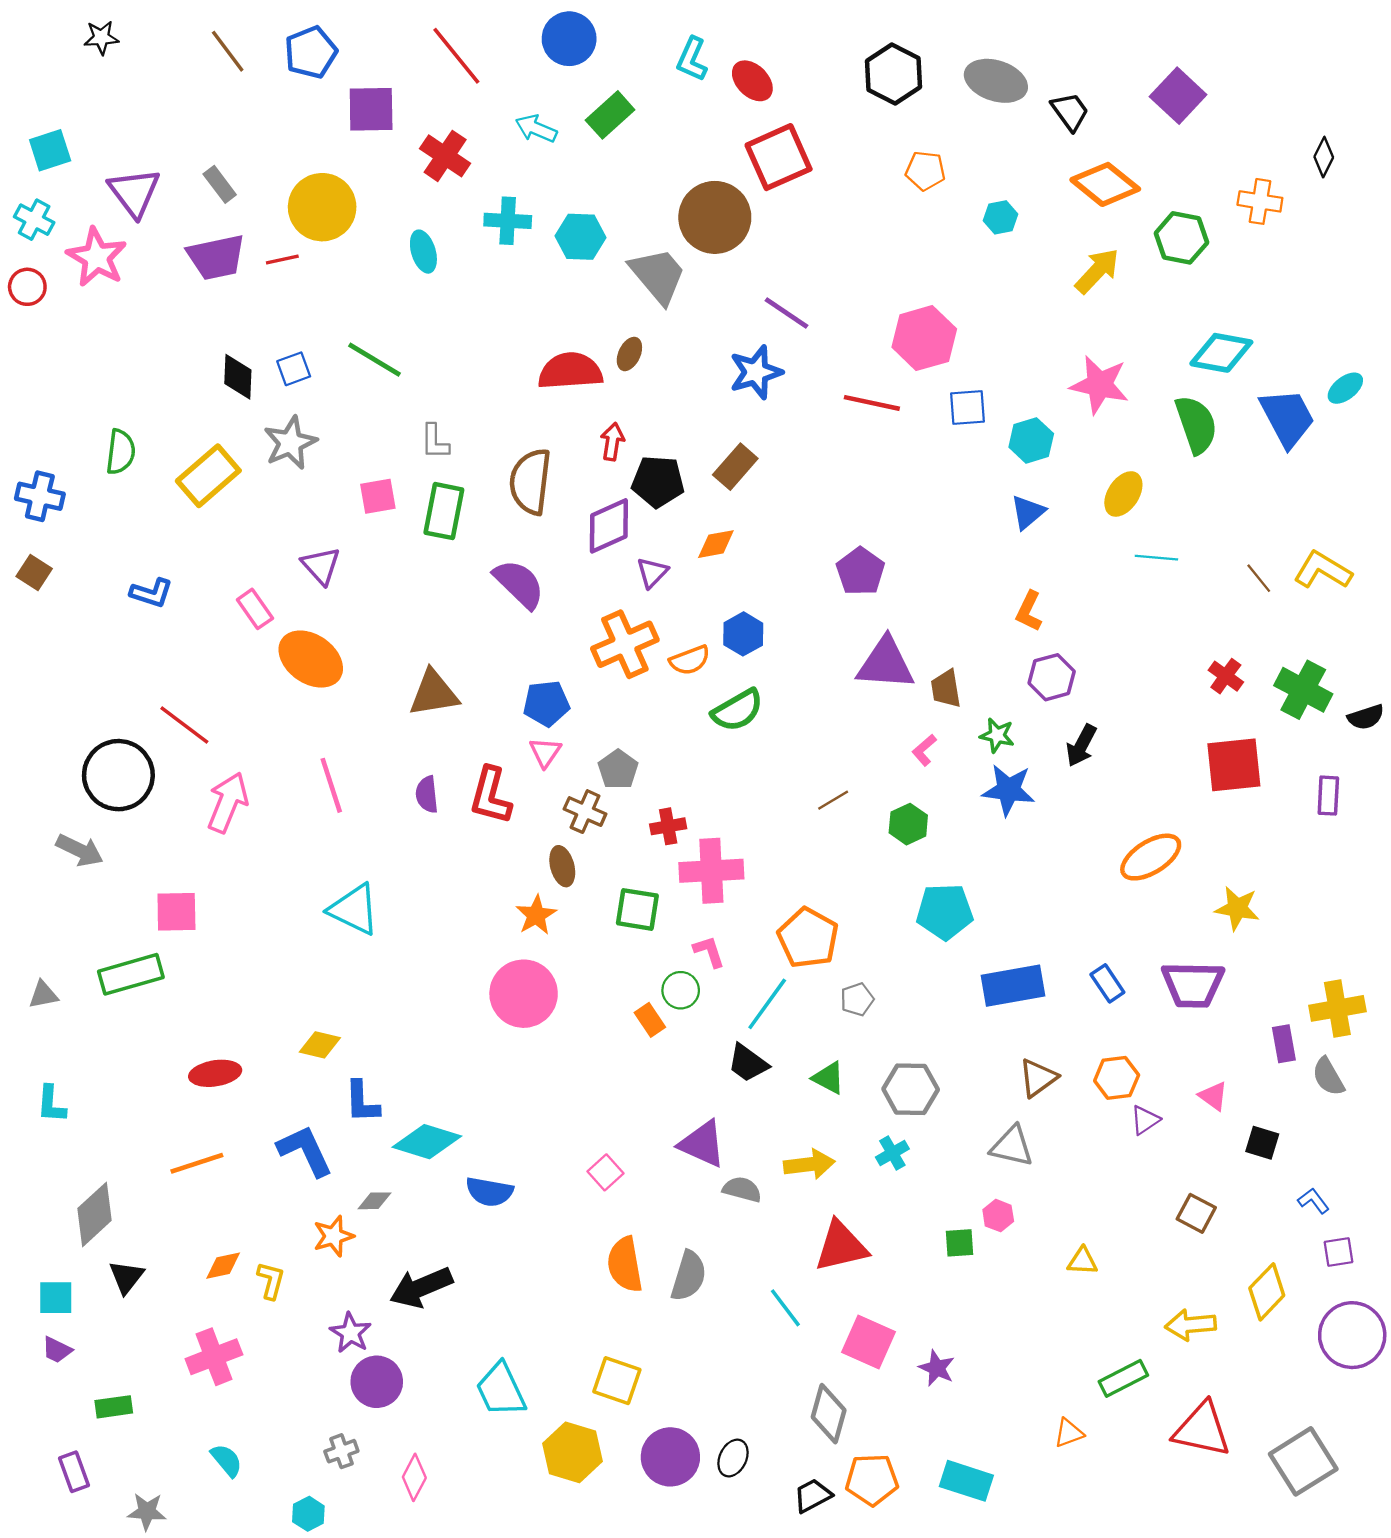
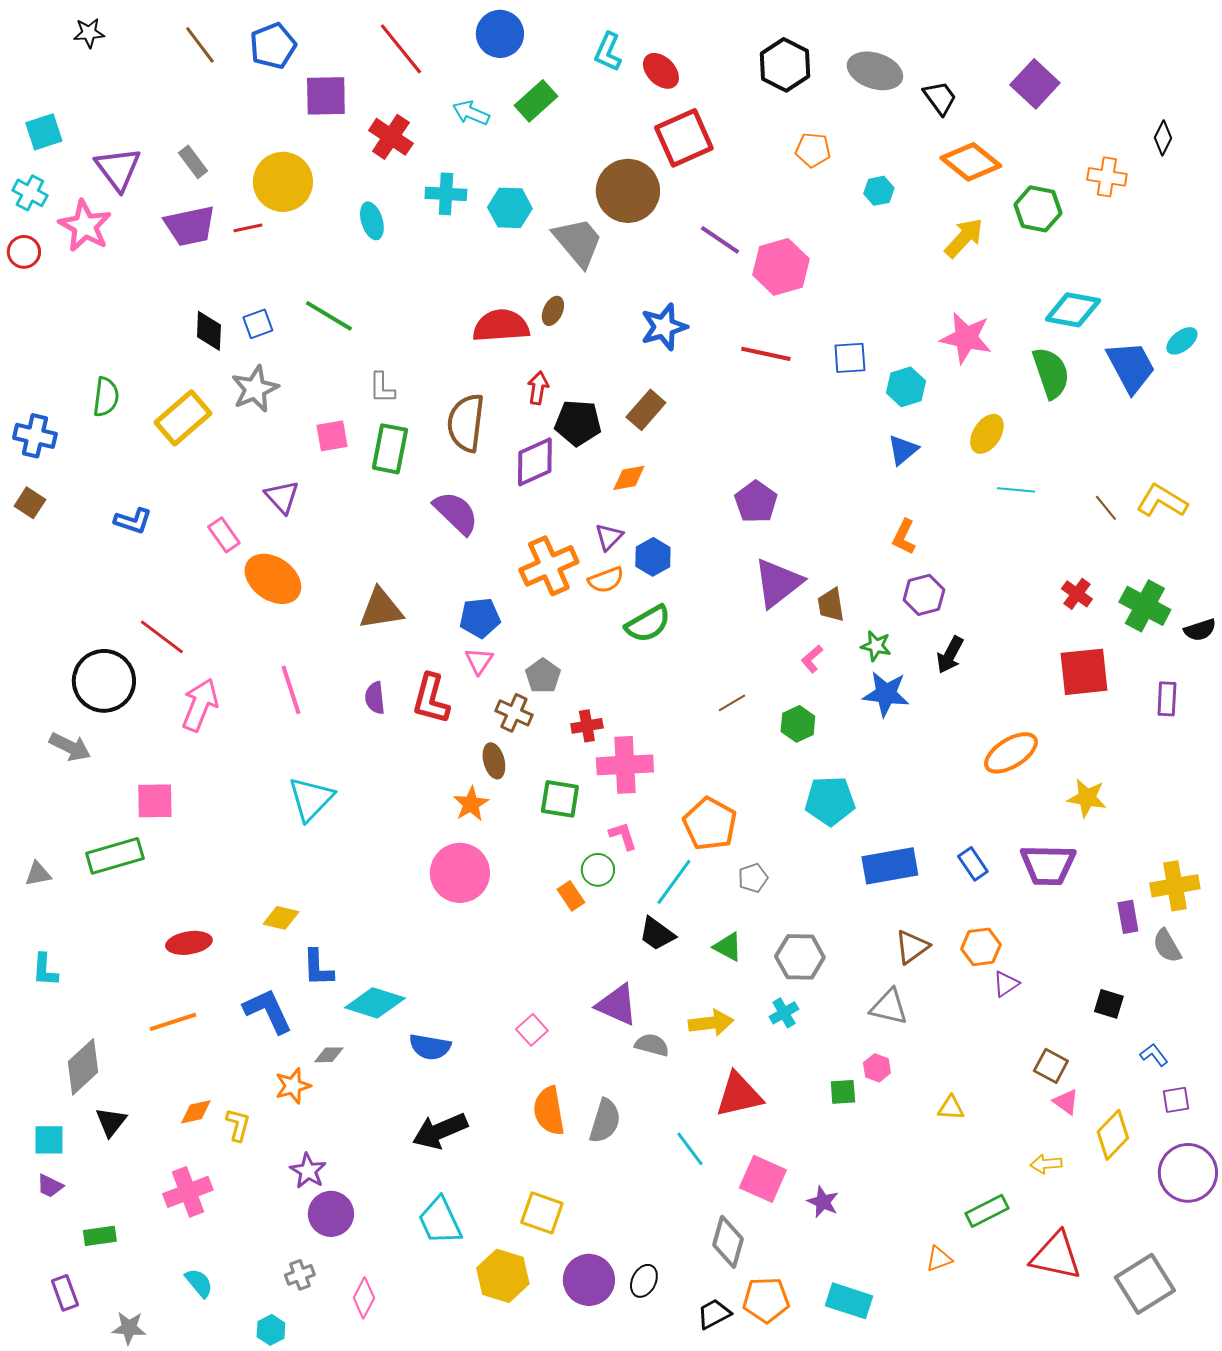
purple line: (786, 313) -> (720, 240), moved
pink hexagon: (924, 338) -> (781, 267), moved
purple triangle: (652, 573) -> (609, 537), moved
purple triangle: (886, 664) -> (778, 583), turned -42
cyan triangle: (354, 909) -> (311, 799), turned 48
pink triangle: (1213, 1096) -> (1066, 1102), moved
black arrow: (421, 1287) -> (440, 1131), moved
yellow arrow: (1191, 1325) -> (1046, 1164), size x0.7

